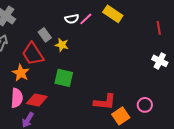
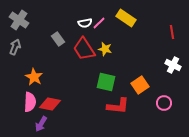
yellow star: (62, 45) -> (105, 49), moved
red trapezoid: (33, 54) -> (84, 49), moved
green square: (64, 78) -> (106, 82), moved
pink circle: (145, 105) -> (164, 103), moved
orange square: (121, 116) -> (140, 85), moved

